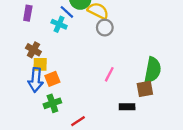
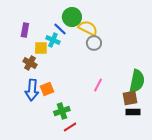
yellow square: (40, 64) -> (41, 48), moved
green cross: (52, 103) -> (62, 111), moved
black rectangle: (127, 107) -> (133, 112), moved

